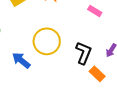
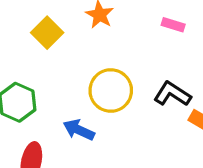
black L-shape: (84, 53) -> (172, 94), turned -65

